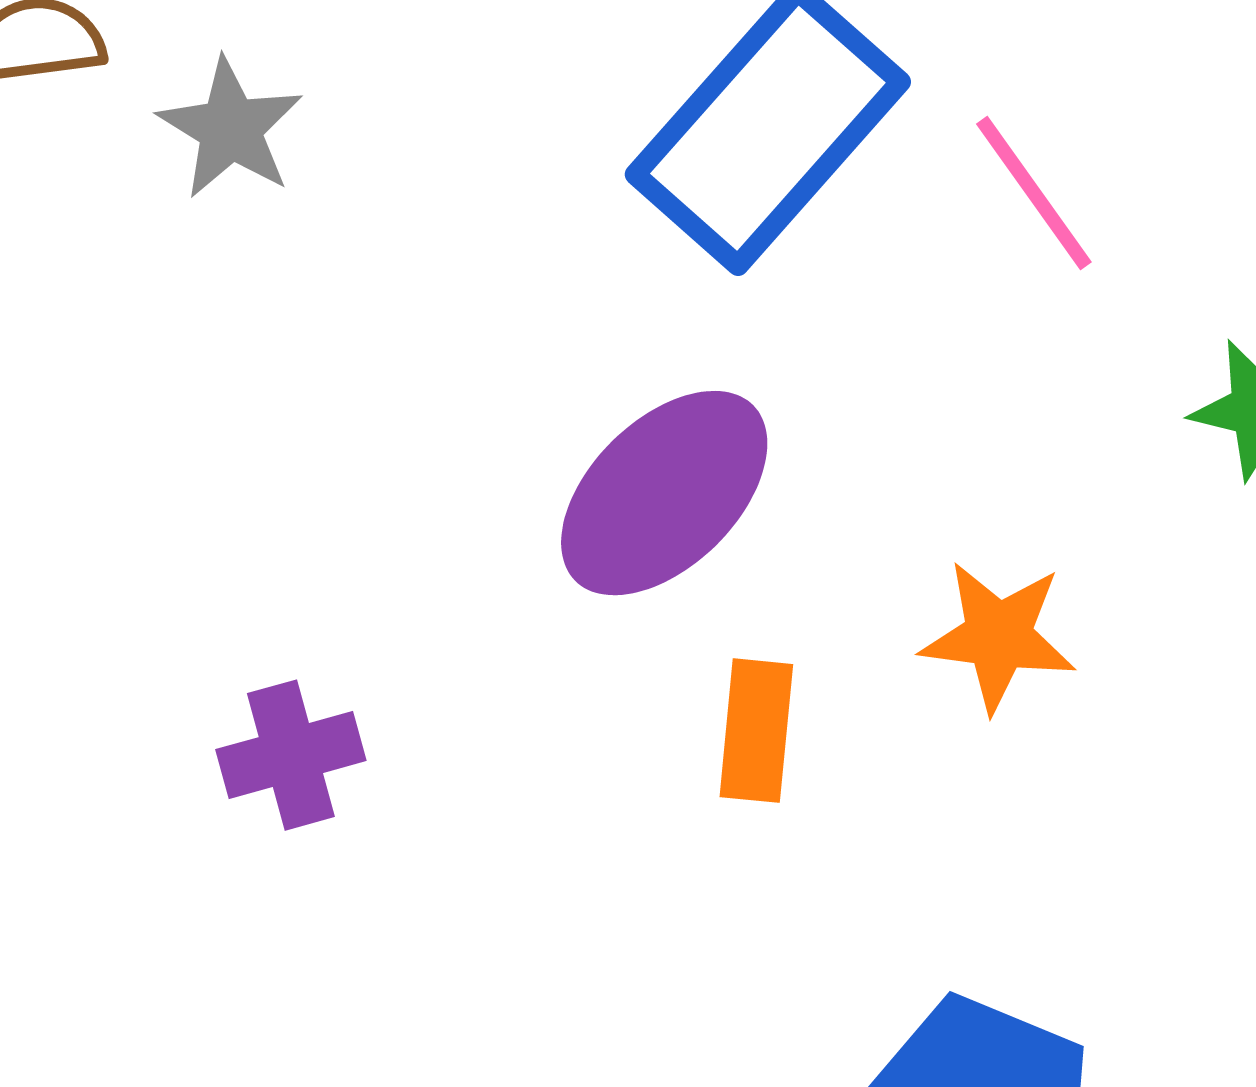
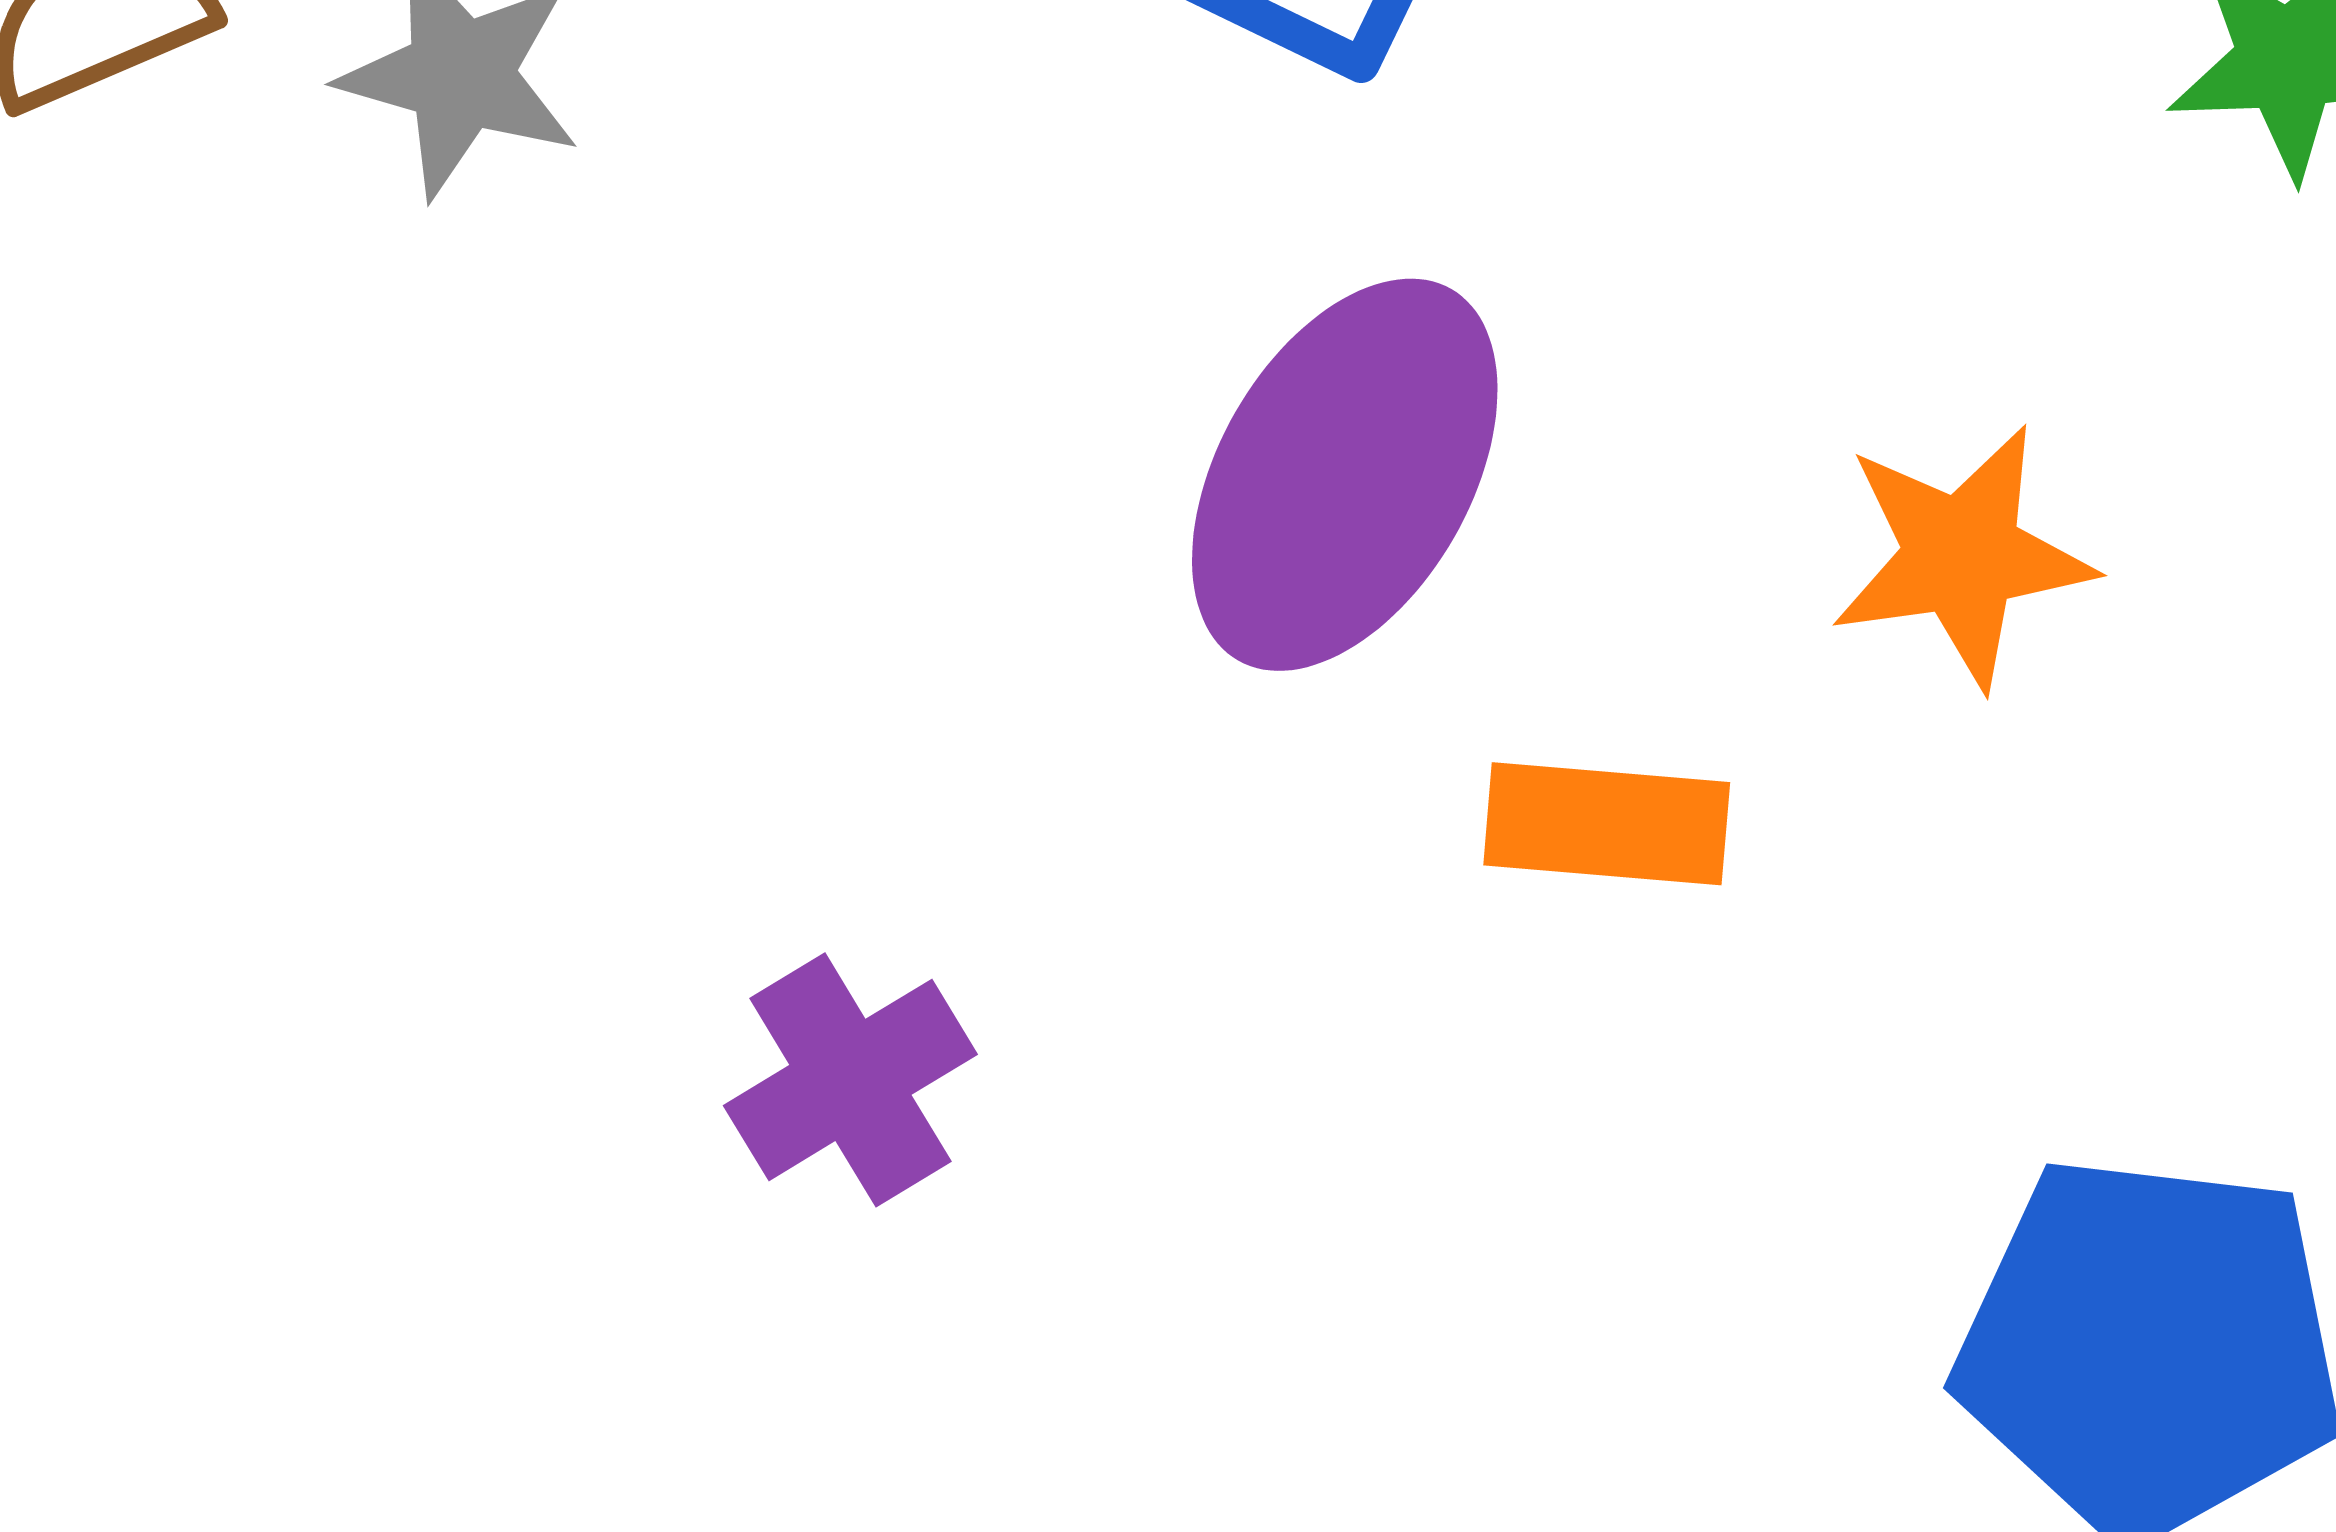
orange rectangle: (756, 731) -> (1607, 824), turned -75

